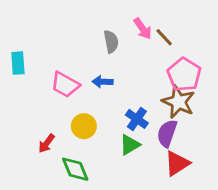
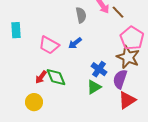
blue arrow: (102, 82) -> (75, 43), turned -40
yellow circle: (84, 126) -> (34, 102), moved
red arrow: (47, 143) -> (41, 77), moved
green diamond: (75, 169) -> (56, 77), moved

